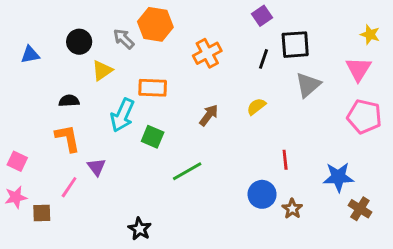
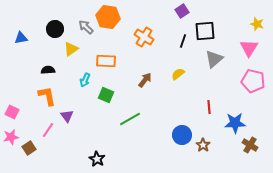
orange cross: (207, 53) -> (144, 37), turned -30
cyan arrow: (122, 115) -> (85, 80), size x0.6
red line: (285, 160) -> (209, 107), moved
brown square: (42, 213) -> (29, 148), turned -32

